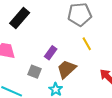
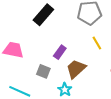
black rectangle: (20, 18) -> (43, 15), moved

